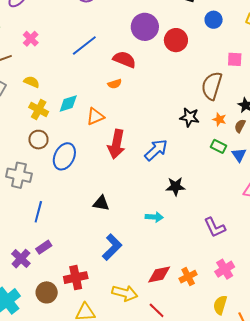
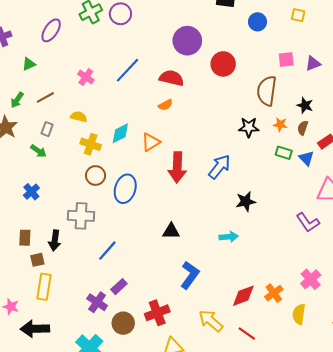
pink cross: (31, 39) -> (86, 77), moved
red circle: (176, 40) -> (223, 64), moved
blue line: (38, 212) -> (107, 251), turned 35
purple L-shape: (215, 227) -> (308, 222), moved
brown circle: (47, 292) -> (123, 323), moved
yellow arrow: (125, 293) -> (211, 321), turned -145
yellow semicircle: (220, 305) -> (299, 314), moved

